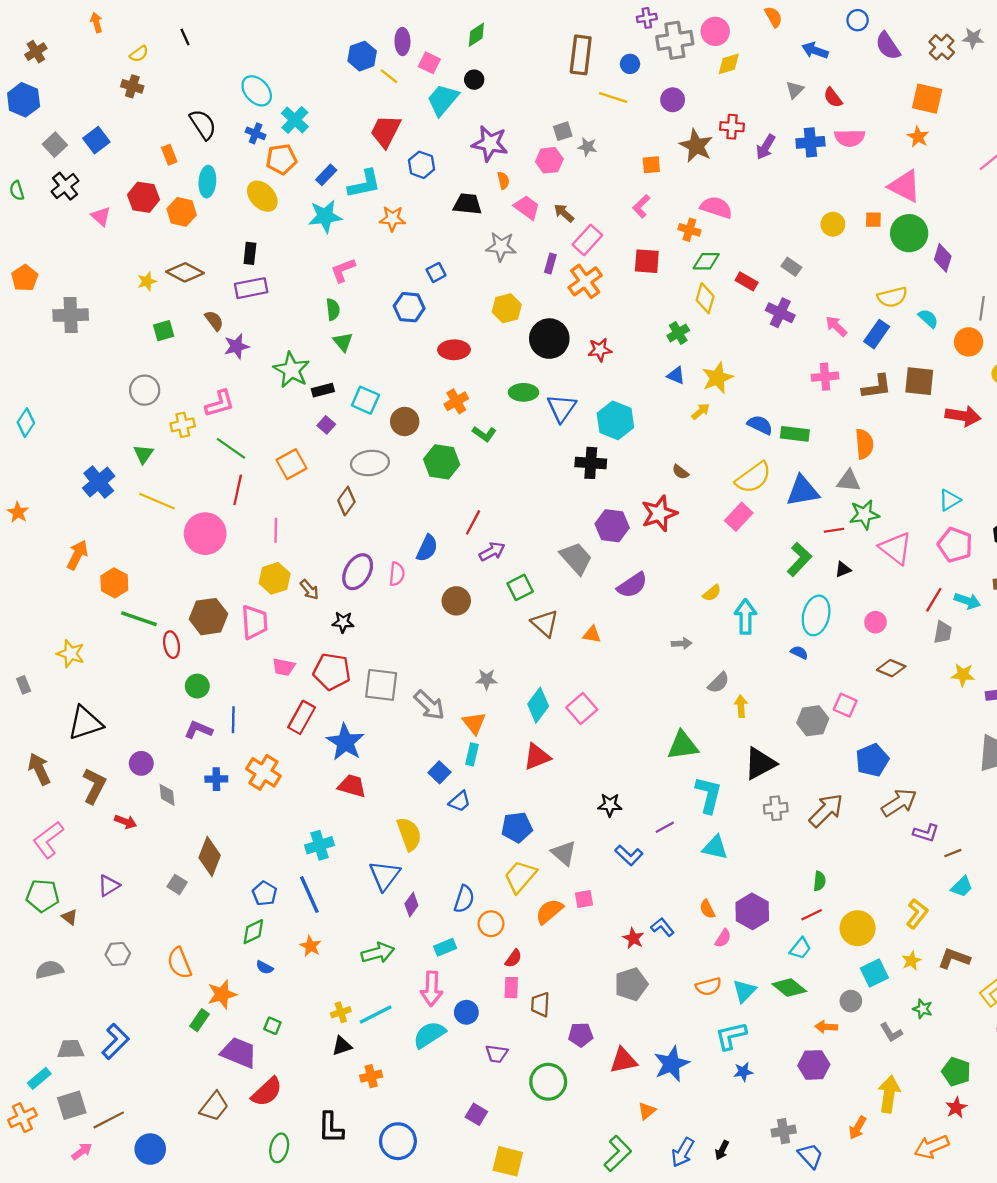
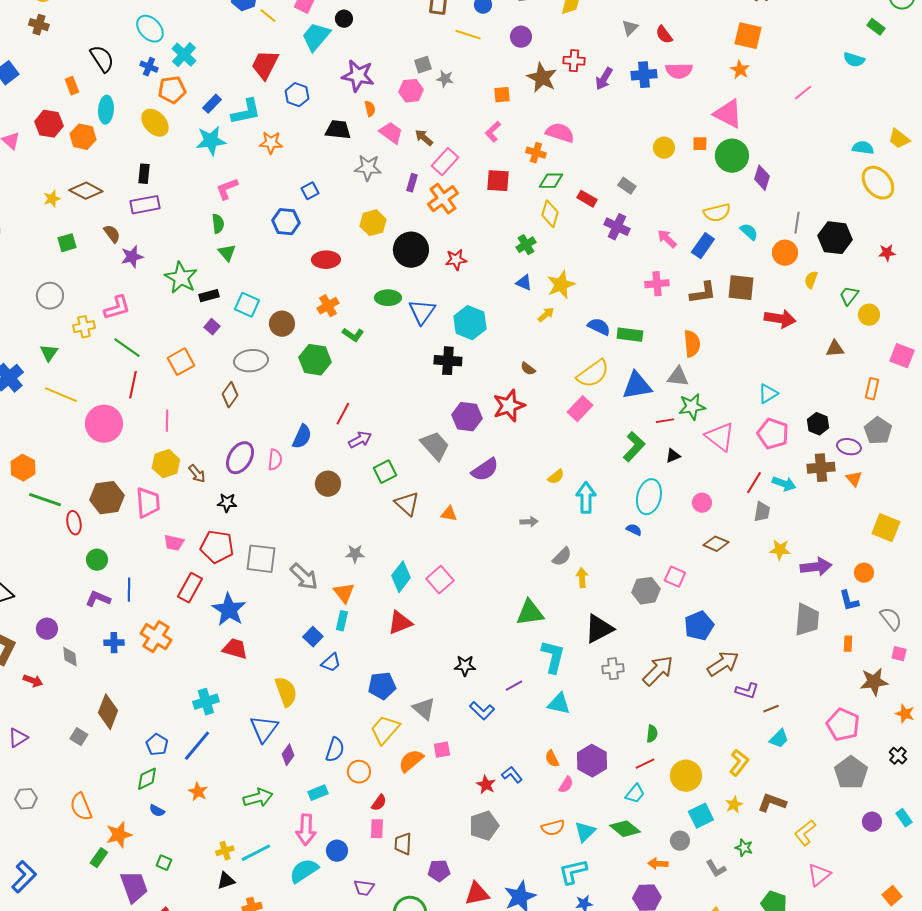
blue line: (309, 895) -> (197, 746), turned 64
purple trapezoid: (239, 1053) -> (134, 887), turned 48

